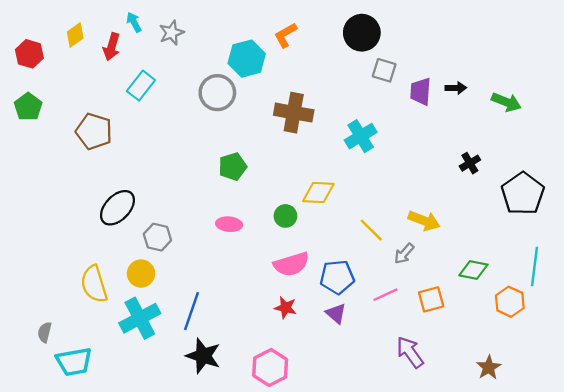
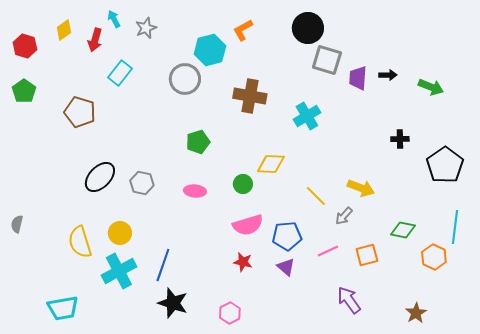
gray square: (384, 70) -> (327, 60), size x1.4
black cross: (470, 163) -> (400, 139), turned 30
gray hexagon: (157, 237) -> (142, 183), moved
gray semicircle: (45, 332) -> (17, 224), moved
pink hexagon: (270, 368) -> (230, 313), size x0.7

